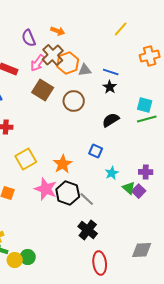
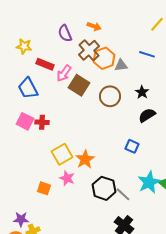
pink arrow: (38, 63) -> (64, 73), moved
blue line: (111, 72) -> (147, 54), moved
black star: (110, 87) -> (142, 92), moved
orange star: (63, 164) -> (85, 159), moved
cyan star: (112, 173) -> (149, 182), moved, size x1.6
pink star: (46, 189) -> (67, 178), moved, size x0.7

